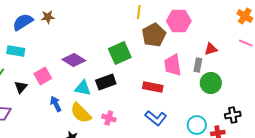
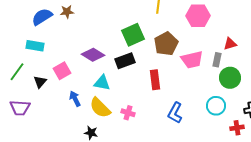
brown pentagon: (154, 35) -> (166, 44), moved
green square: (120, 53) -> (133, 35), moved
pink trapezoid: (173, 65) -> (192, 60), turned -95
black rectangle: (106, 82) -> (125, 61), moved
red rectangle: (153, 87) -> (155, 80), moved, turned 72
blue L-shape: (156, 118) -> (175, 113), turned 80
cyan circle: (197, 125) -> (216, 106), moved

